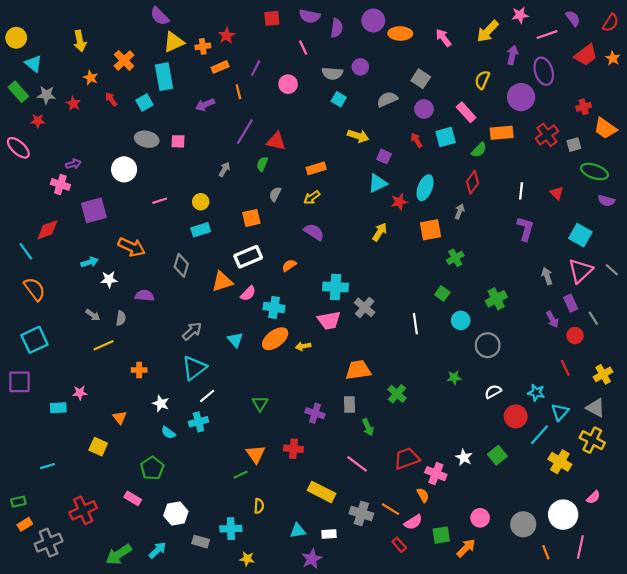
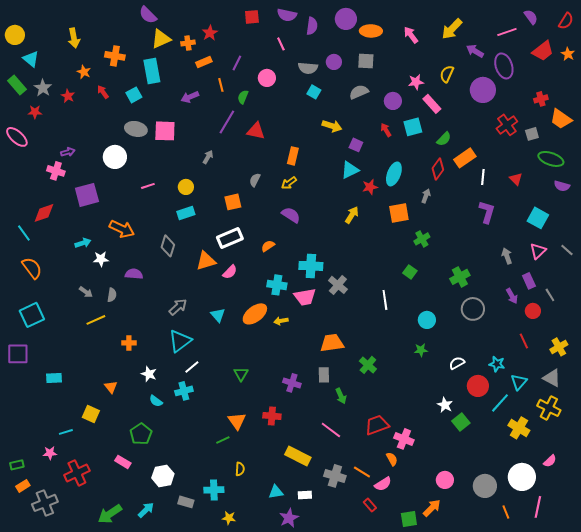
pink star: (520, 15) -> (416, 82), moved
purple arrow: (512, 55) -> (475, 51), turned -72
orange cross: (124, 60) -> (115, 56), turned -36
gray square: (421, 79) -> (366, 61), moved, turned -30
gray star: (46, 95) -> (43, 88), turned 30
orange rectangle: (502, 133) -> (465, 158), moved, turned -30
pink square: (178, 141) -> (165, 131), size x1.6
green semicircle: (262, 164) -> (243, 97), moved
orange rectangle: (316, 168) -> (293, 156), turned -60
pink triangle: (580, 271) -> (538, 251), size x0.7
cyan cross: (274, 307) -> (277, 285), moved
cyan circle: (461, 320) -> (427, 320), moved
gray circle: (488, 345) -> (473, 309), moved
pink star: (80, 393) -> (50, 453), moved
white star: (464, 457) -> (445, 405), moved
cyan line: (47, 466) -> (66, 432), moved
green square: (441, 535) -> (409, 519), moved

